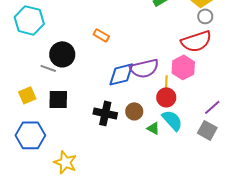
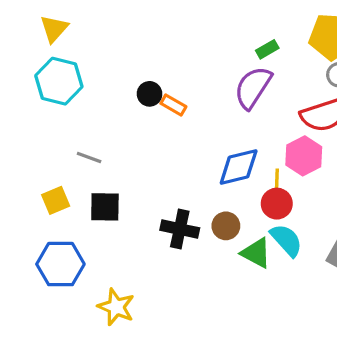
black circle: (62, 54) -> (150, 94), moved, size x0.6
purple semicircle: (144, 68) -> (253, 87), moved, turned 136
blue diamond: (121, 74) -> (239, 167), moved
green triangle: (153, 128) -> (256, 253), size x1.5

